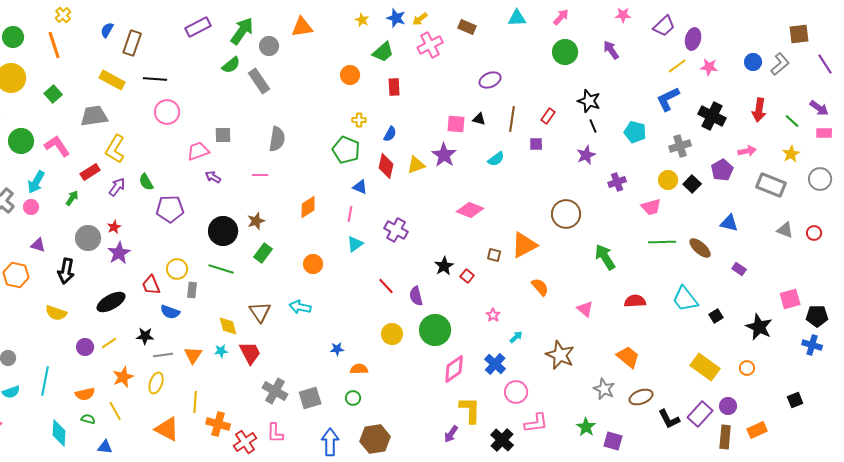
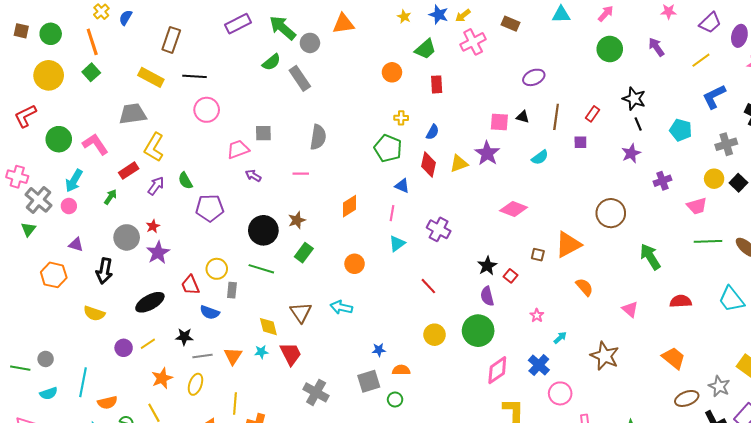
blue semicircle: (107, 30) -> (126, 18), moved
green arrow: (242, 31) -> (283, 28), turned -84
yellow line: (677, 66) -> (701, 60), moved
green square: (53, 94) -> (91, 72), moved
purple semicircle: (416, 296) -> (487, 296), moved
gray star: (604, 389) -> (719, 386), moved
orange semicircle: (85, 394) -> (107, 403), moved
gray square: (310, 398) -> (369, 381), moved

